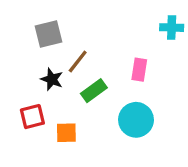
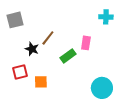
gray square: (49, 34) -> (15, 20), moved
green rectangle: (94, 91) -> (68, 56), moved
cyan circle: (136, 120) -> (102, 88), moved

